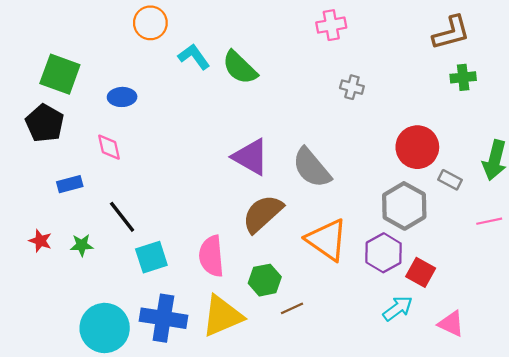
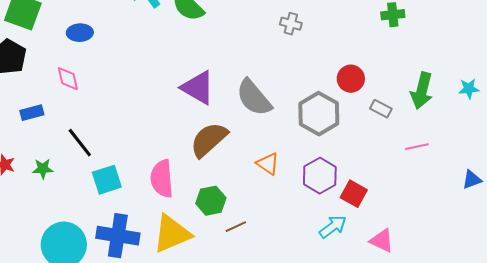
red circle: (417, 147) -> (351, 79), size x0.7
gray hexagon: (404, 206) -> (319, 114), moved
orange triangle: (327, 240) -> (268, 164), size x0.6

